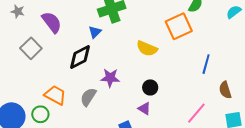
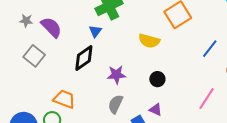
gray star: (18, 11) -> (26, 21), moved
blue line: (206, 64) -> (210, 49), turned 30
gray semicircle: (88, 97) -> (115, 104), moved
purple triangle: (144, 109) -> (156, 110), moved

